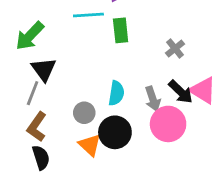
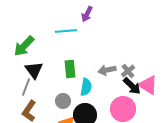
green rectangle: (121, 30) -> (70, 69), moved
gray cross: (175, 48) -> (128, 71), moved
gray arrow: (153, 99) -> (107, 70), moved, turned 96

